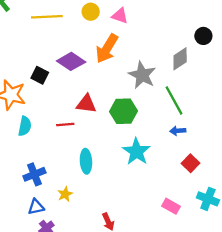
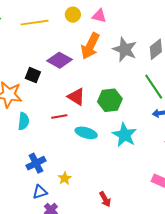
gray star: (142, 75) -> (125, 49), moved
red triangle: (86, 104) -> (76, 97), turned 30
cyan ellipse: (86, 161) -> (86, 133), moved, turned -65

